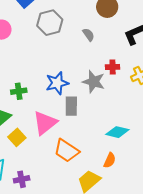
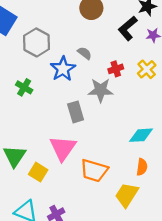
gray semicircle: (88, 35) -> (85, 53), moved
blue star: (57, 83) -> (63, 69), moved
green cross: (19, 91) -> (24, 87), moved, turned -35
gray rectangle: (71, 106) -> (76, 112), moved

